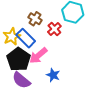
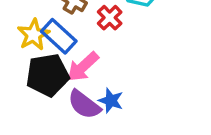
black pentagon: (18, 59) -> (47, 75), turned 30
purple semicircle: (21, 80) -> (84, 105), moved

